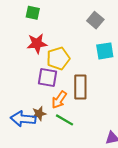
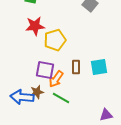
cyan square: (105, 51) -> (99, 67), moved
purple square: (48, 77) -> (45, 70), moved
brown rectangle: (80, 87) -> (76, 67), size x0.6

